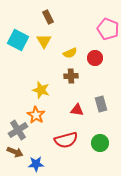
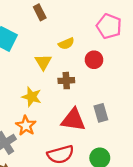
yellow triangle: (44, 41) -> (43, 62), moved
yellow semicircle: (70, 53) -> (66, 44), moved
red triangle: (77, 110) -> (73, 120), size x1.6

